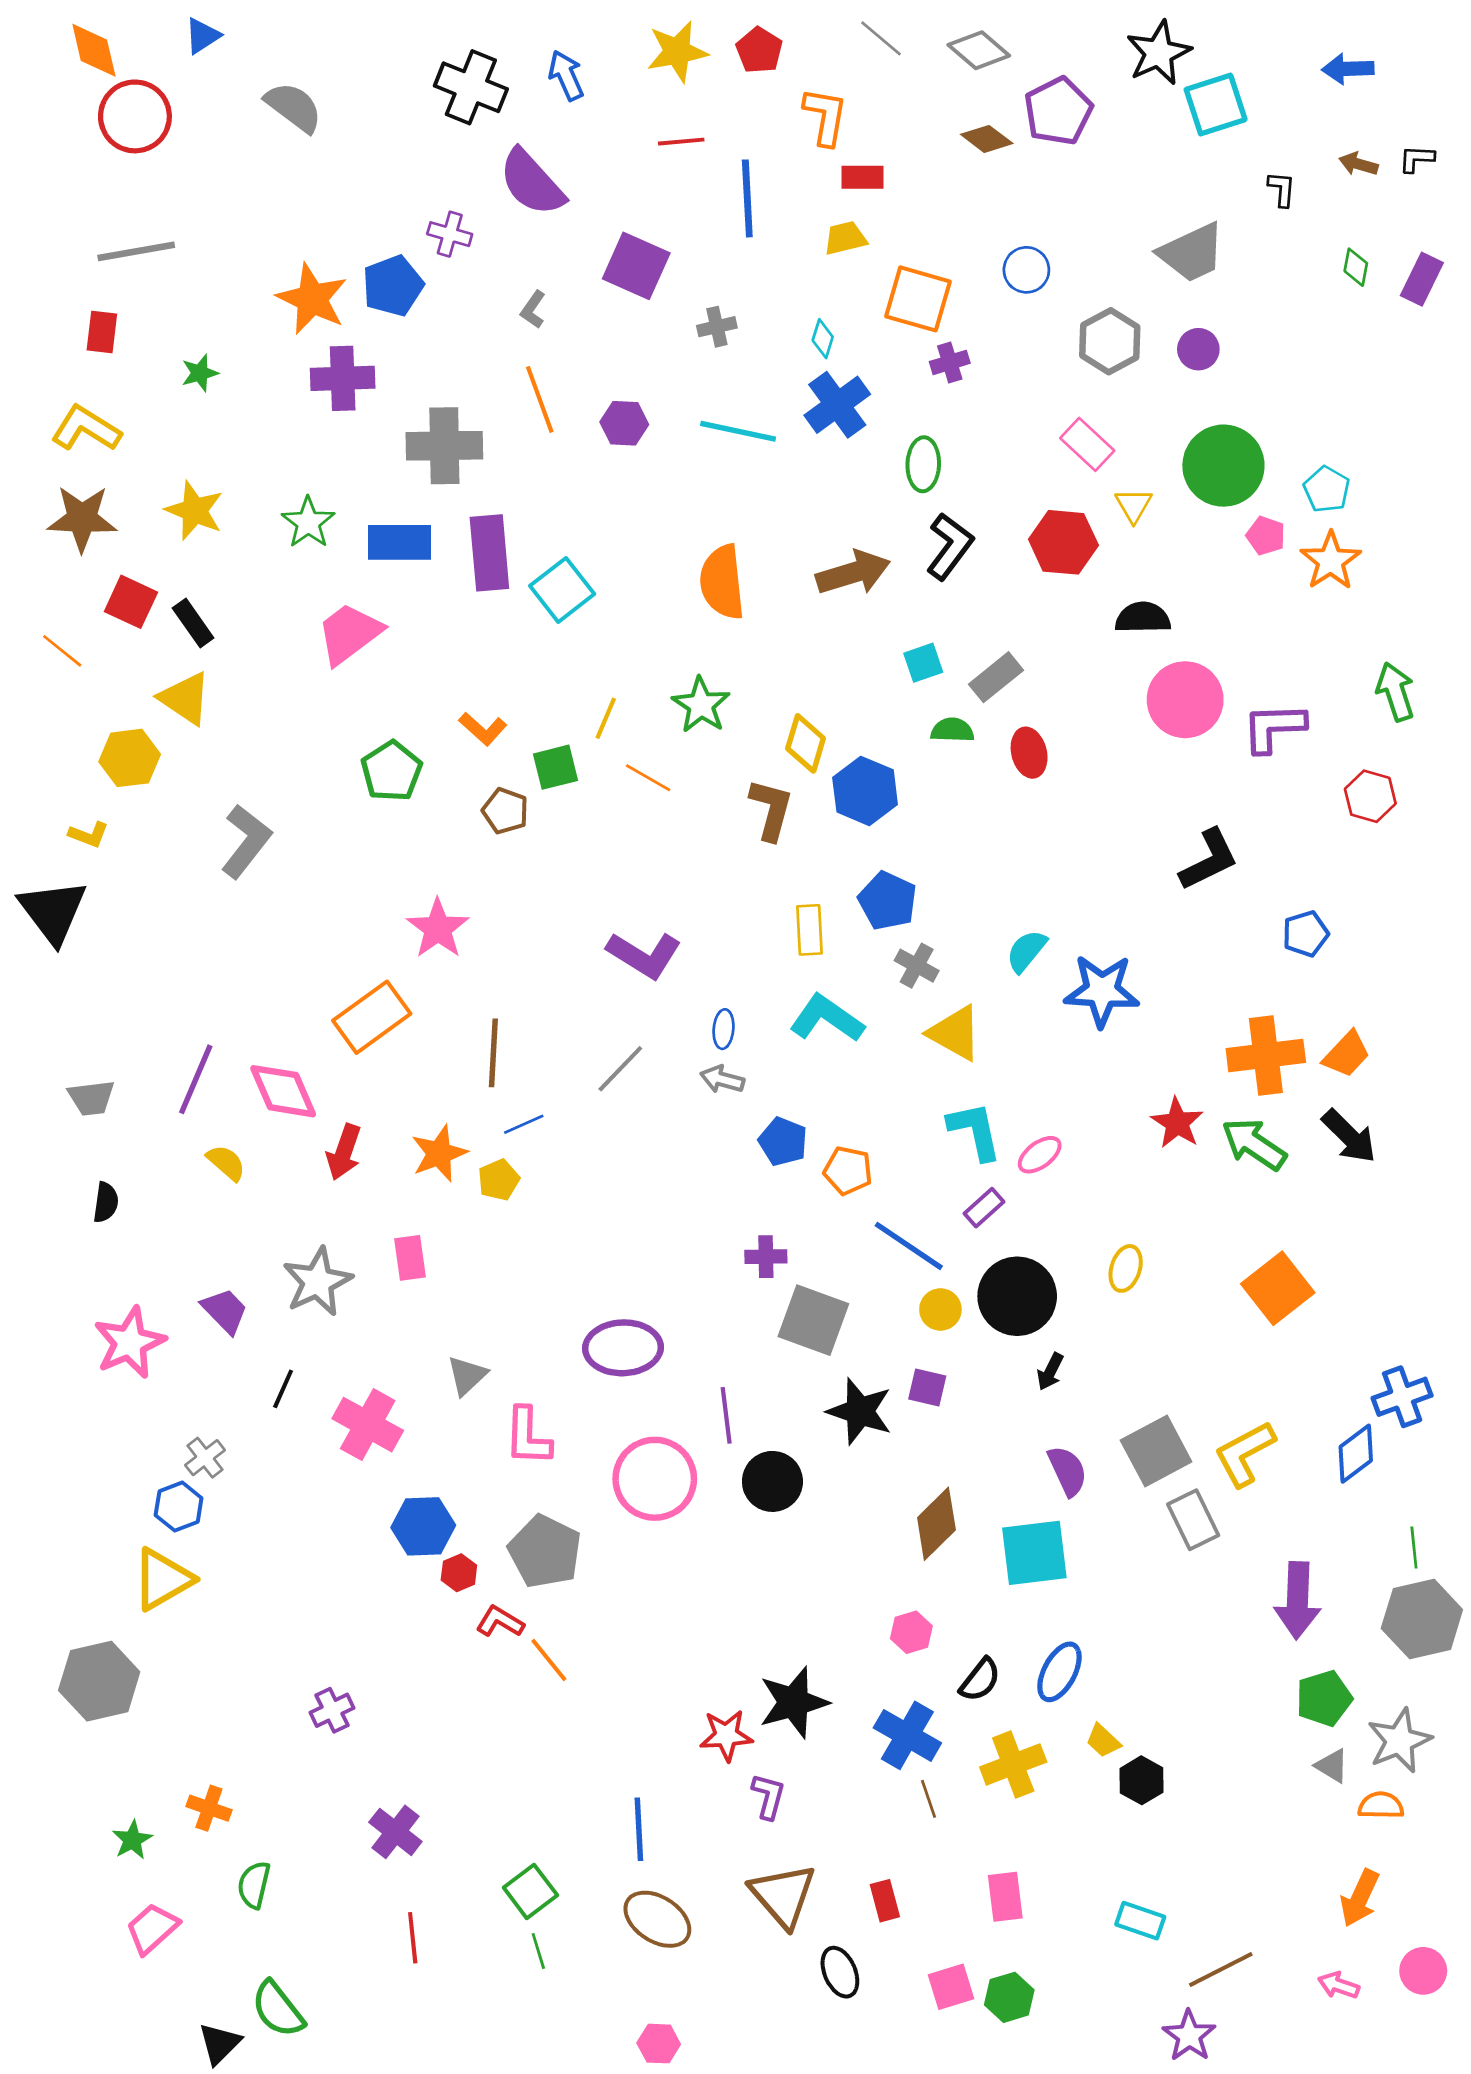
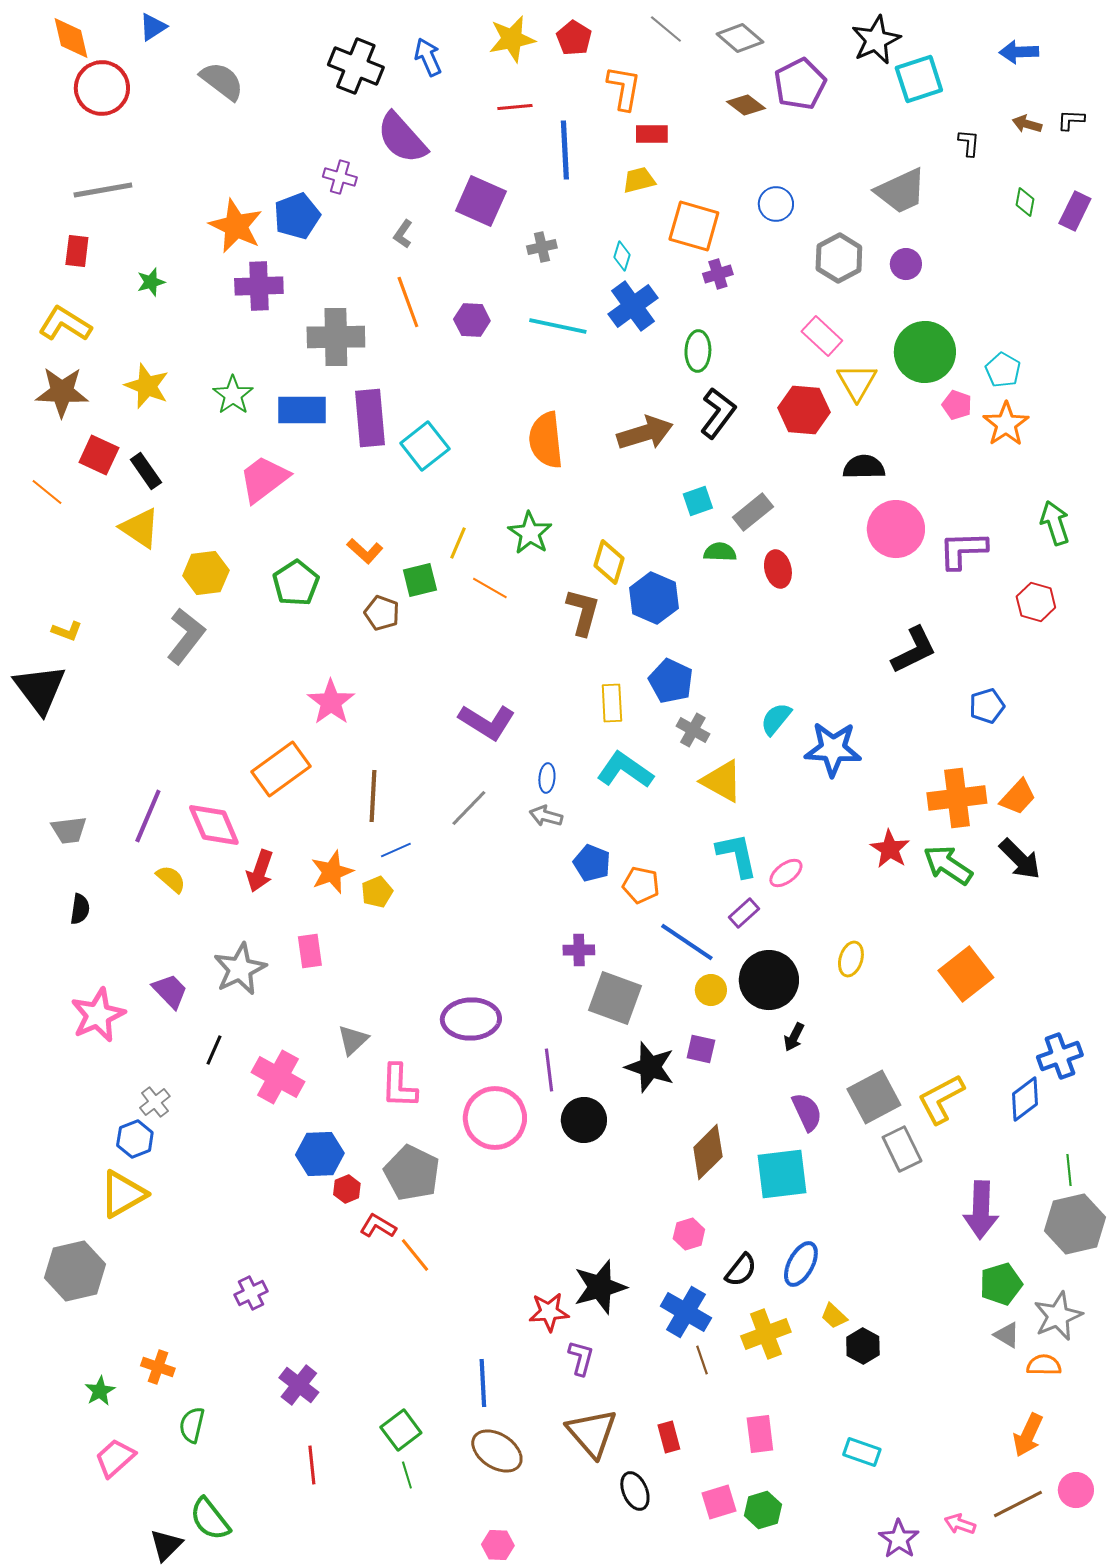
yellow triangle: (1134, 505) -> (857, 382), size x1.4
yellow hexagon: (130, 758) -> (206, 573), moved
brown line: (1221, 1970) -> (1018, 1504), moved
pink arrow: (1339, 1985) -> (960, 1524), moved

